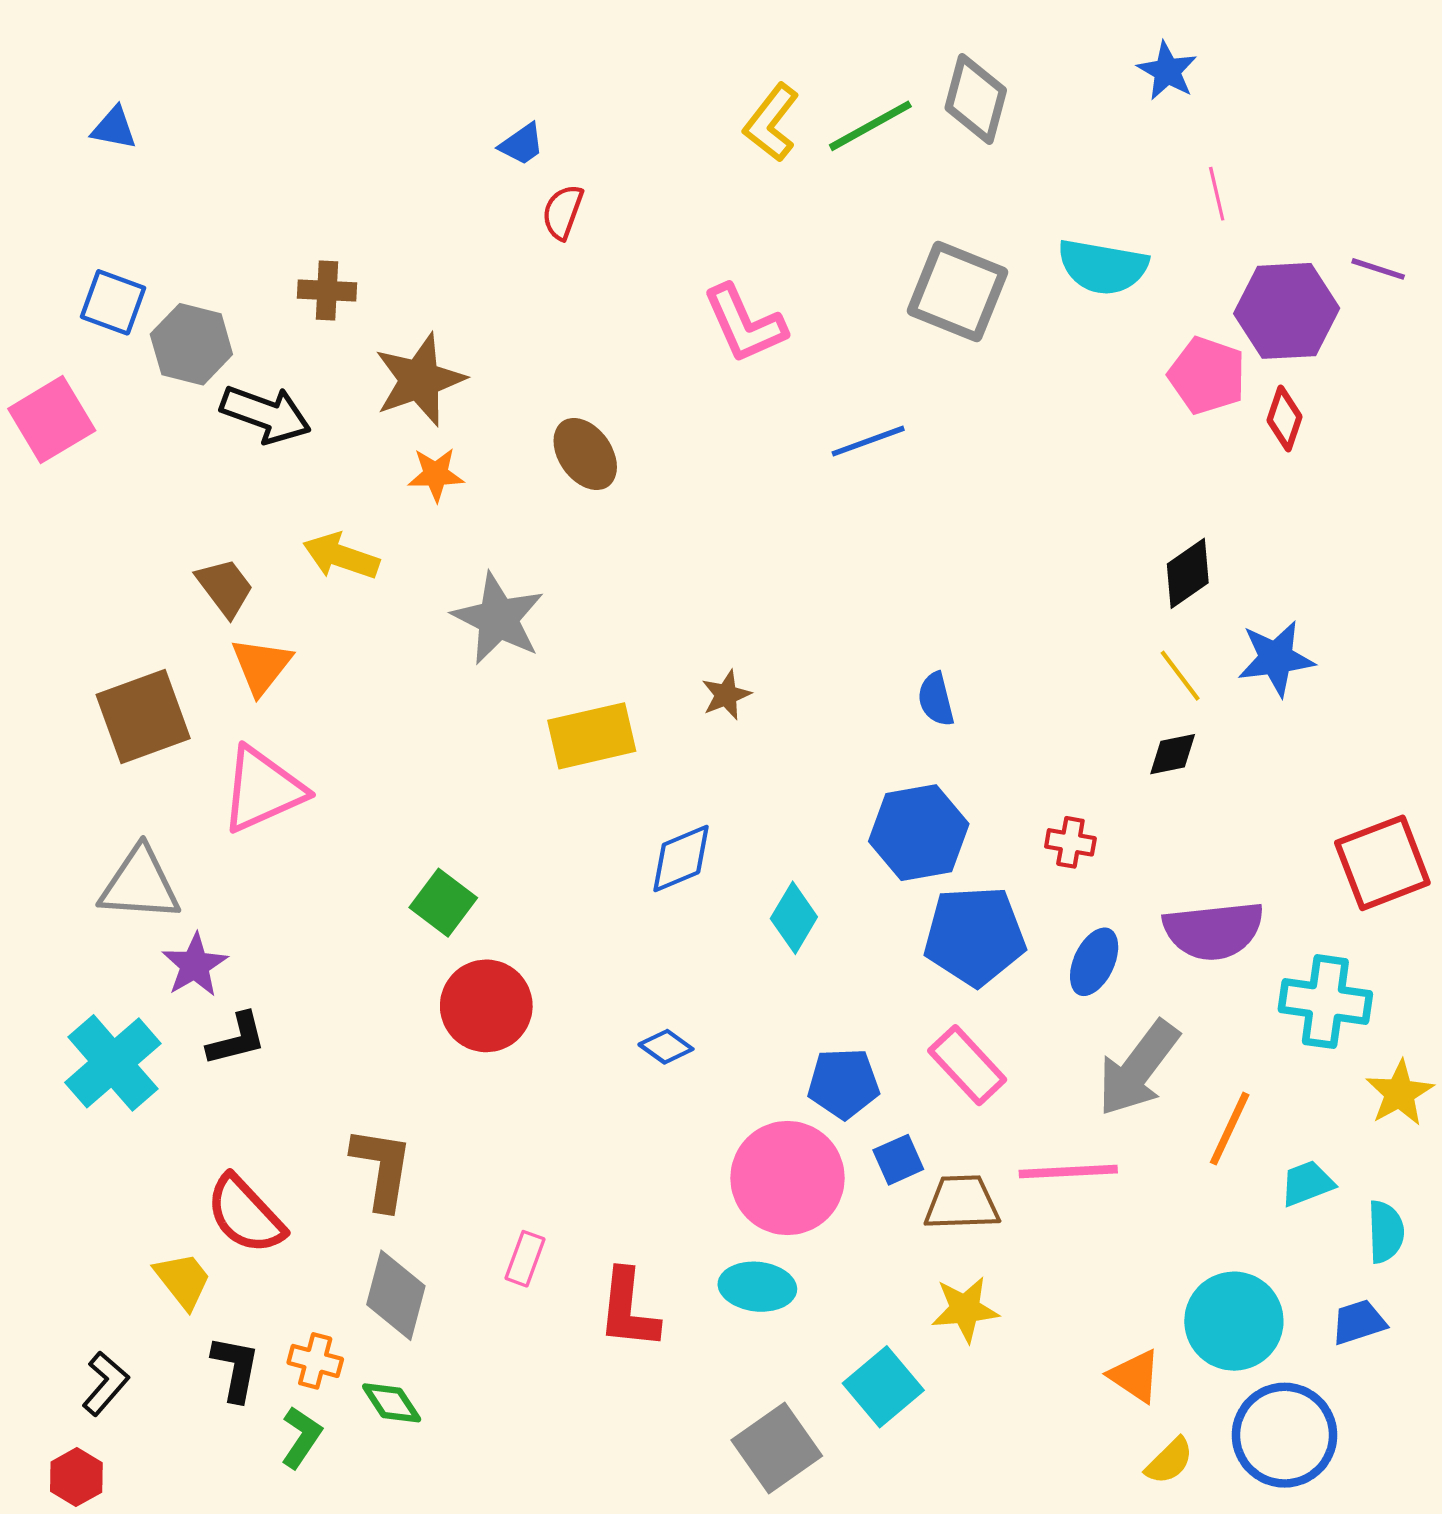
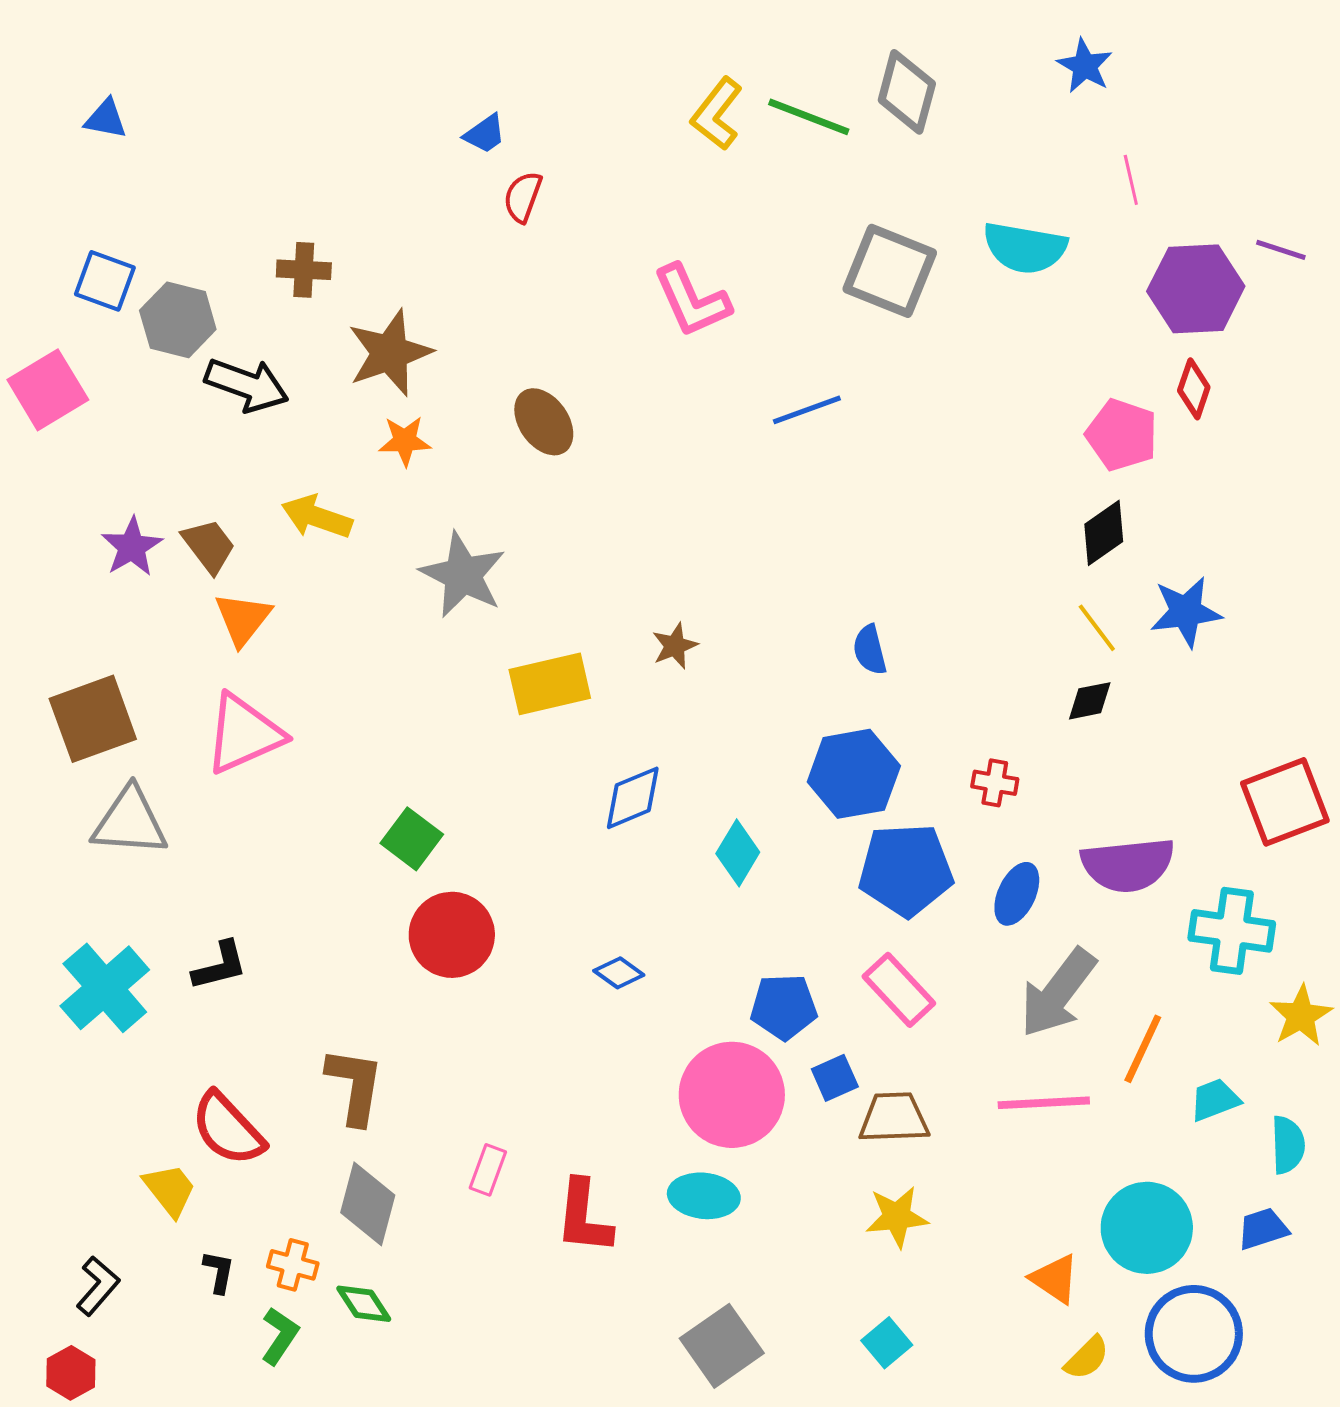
green line: (870, 126) -> (809, 117), turned 50
pink pentagon: (1207, 375) -> (1122, 435), moved
brown square: (143, 716) -> (93, 719), moved
purple star: (195, 965) -> (132, 547), moved
pink line: (1068, 1172) -> (1044, 1103), moved
black L-shape: (236, 1368) -> (219, 1272), size x0.7
cyan square: (883, 1387) -> (887, 1343), moved, size x0.7

